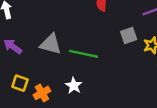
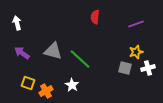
gray square: (129, 36) -> (125, 68), moved, turned 32
green line: (84, 54) -> (80, 59), turned 30

